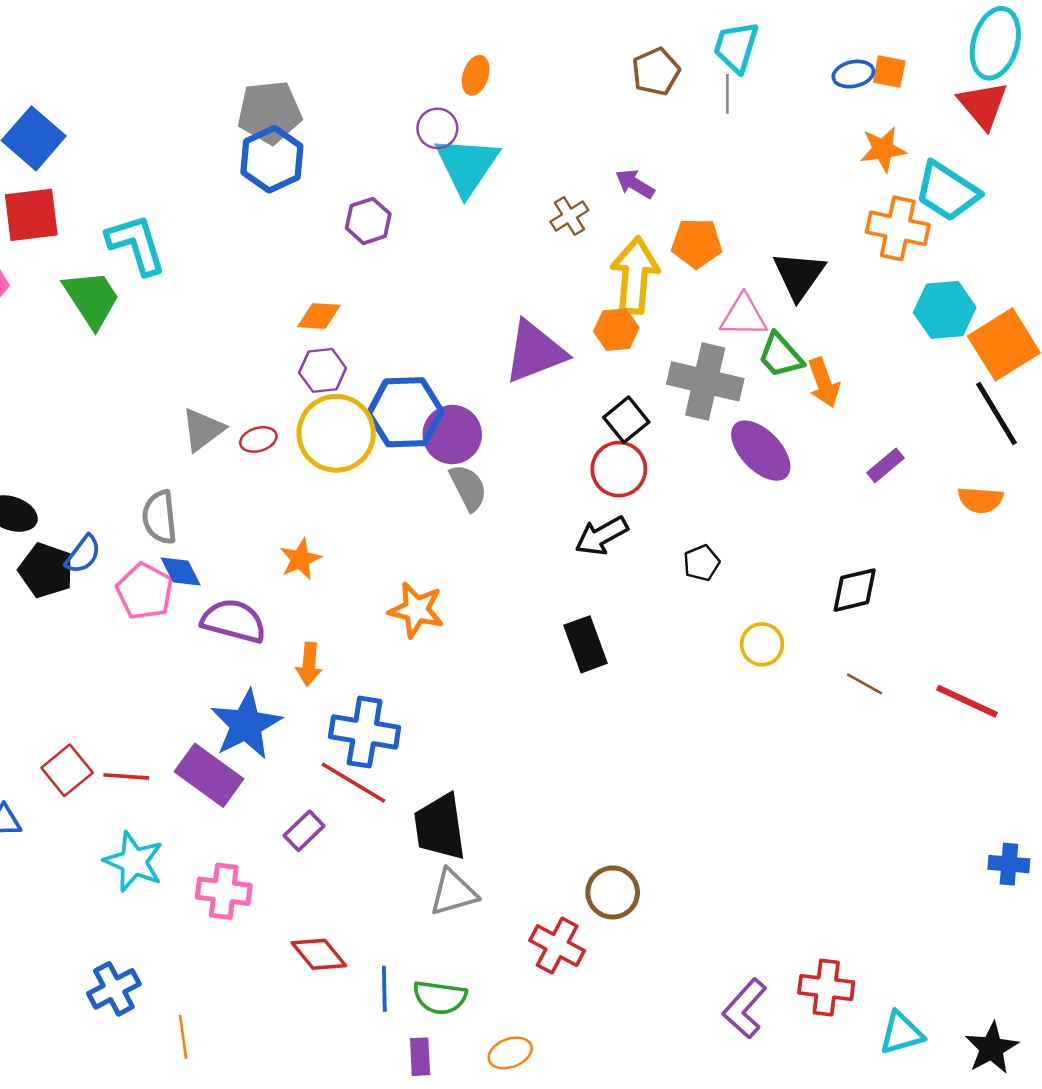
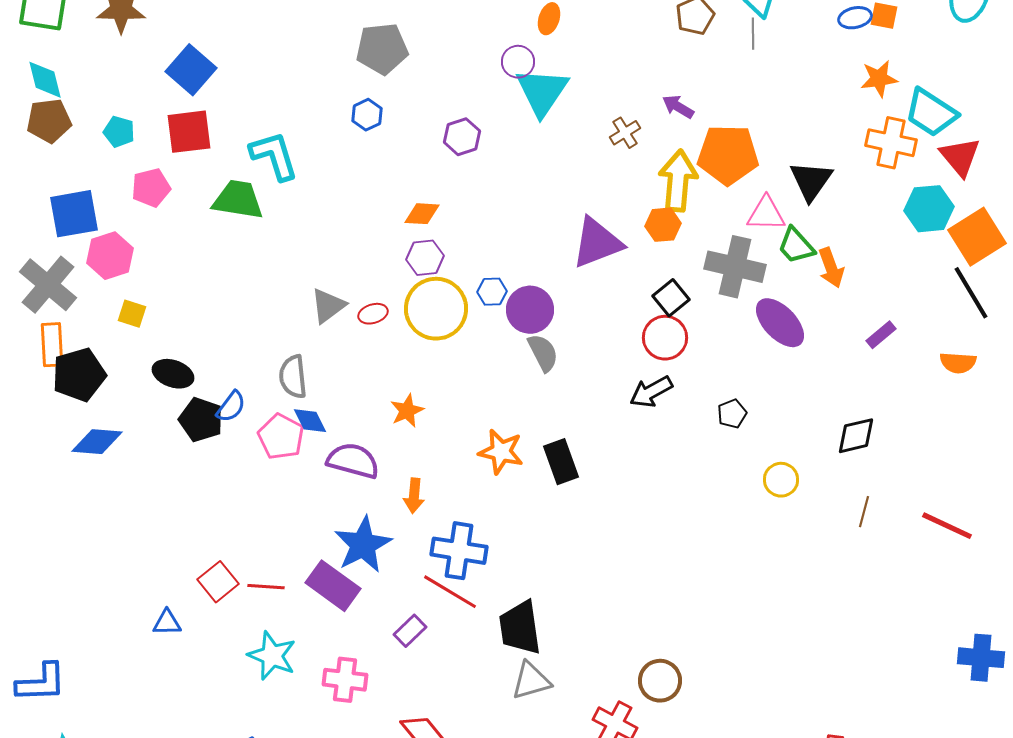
red triangle: (983, 105) -> (960, 157), moved
blue hexagon: (272, 159) -> (367, 115), moved, size x0.6
orange pentagon: (697, 243) -> (728, 155), size x1.5
green trapezoid: (92, 299) -> (238, 200), turned -48
blue hexagon: (405, 412) -> (492, 292), size x0.5
black rectangle: (585, 644) -> (561, 462), moved
brown line: (864, 684) -> (864, 512), turned 76
blue cross: (1009, 864) -> (981, 658), size x1.4

